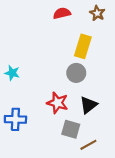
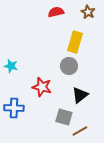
red star: (57, 103) -> (42, 87), moved

